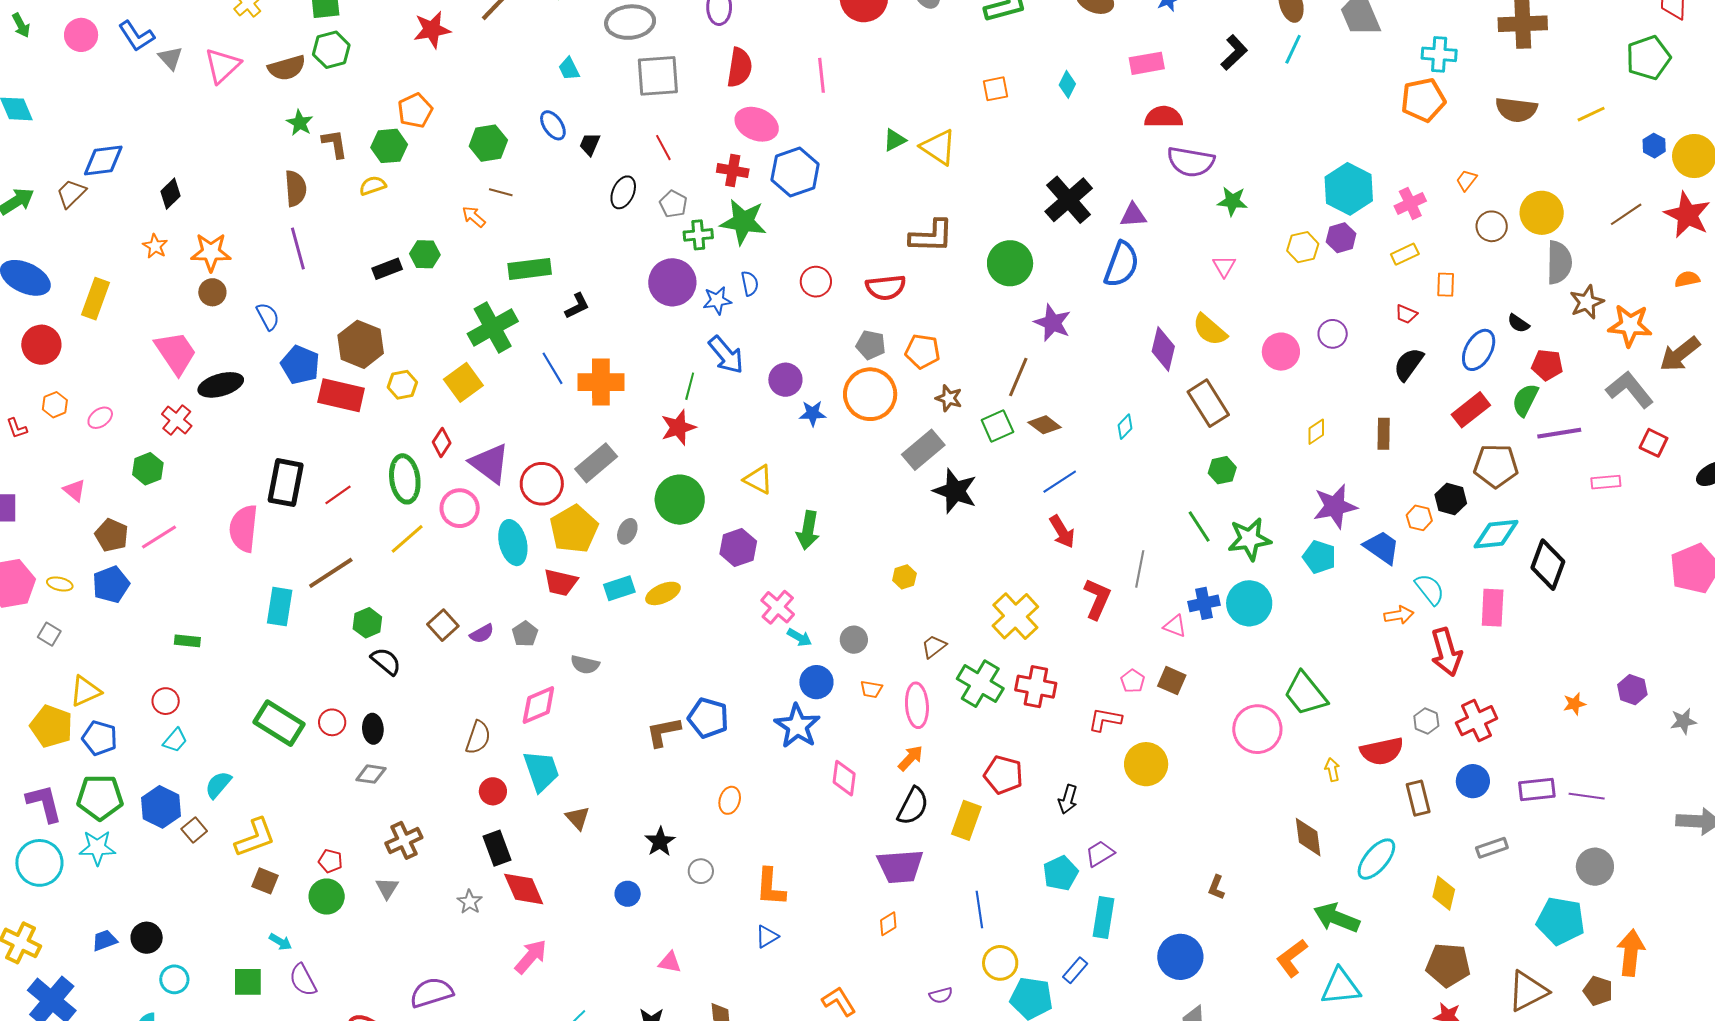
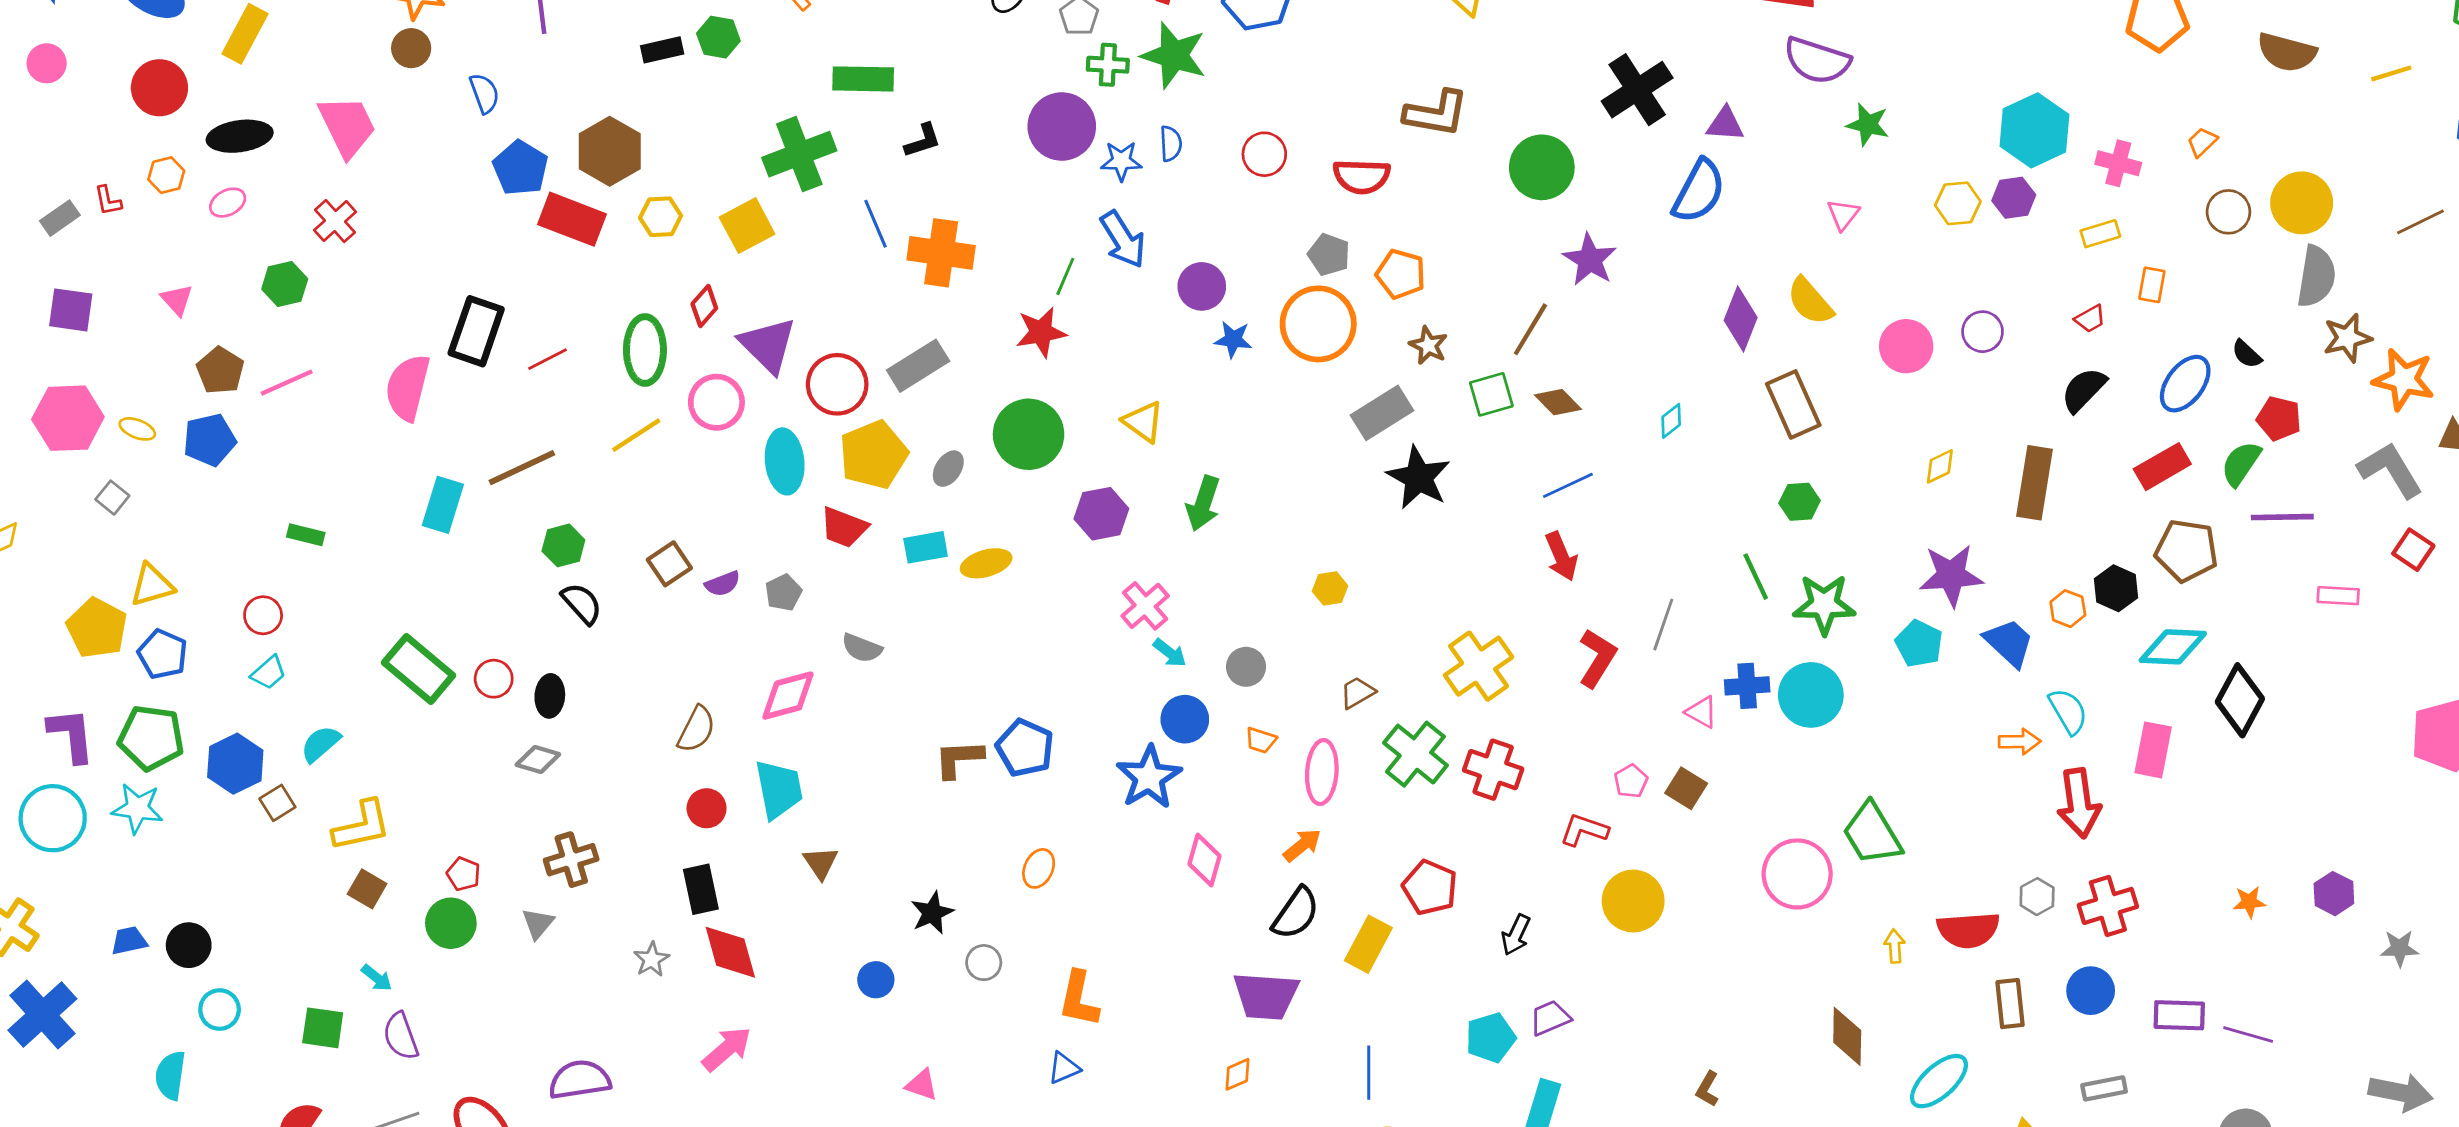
pink cross: (1410, 203) -> (2118, 163), turned 32
red trapezoid: (1406, 314) -> (2090, 319), turned -60
black ellipse: (221, 385) -> (240, 136), moved
brown rectangle: (1384, 434) -> (2035, 483), size x1.6

